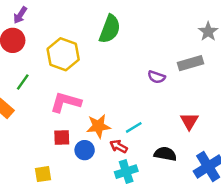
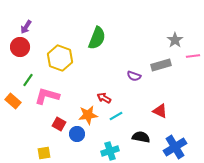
pink L-shape: (66, 102) -> (47, 96), moved
red triangle: (189, 121) -> (160, 111), turned -35
red square: (62, 137) -> (59, 124), turned 32
red arrow: (119, 146) -> (104, 98), moved

